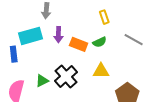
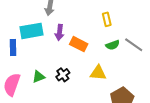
green semicircle: (100, 42) -> (113, 45), moved
black cross: (66, 76) -> (63, 75), size x0.6

